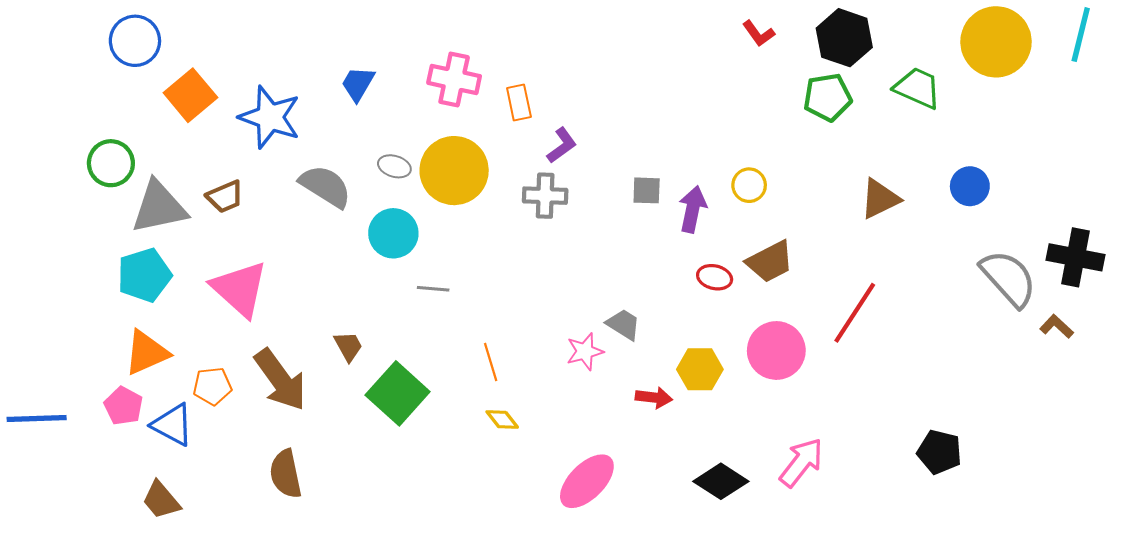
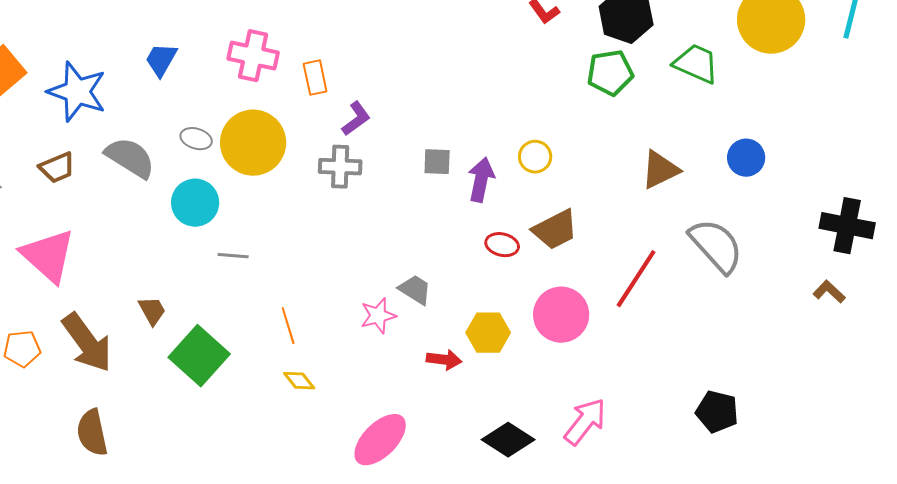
brown trapezoid: (225, 197) -> (57, 168), moved
gray semicircle: (1009, 278) -> (716, 246), moved

